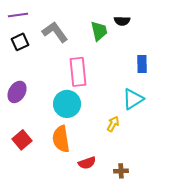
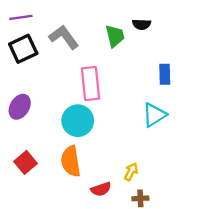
black square: (20, 42) -> (23, 49), size x1.4
yellow arrow: (113, 124) -> (131, 172), moved

